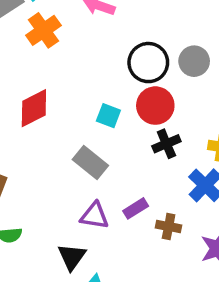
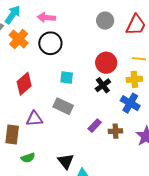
gray circle: (194, 61) -> (105, 21), moved
black circle: (148, 63) -> (50, 43), moved
red circle: (155, 106) -> (106, 63), moved
purple triangle: (94, 216) -> (34, 119), moved

